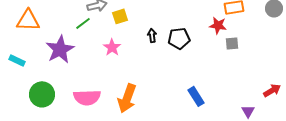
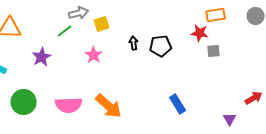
purple star: (60, 49) -> (42, 57), size x0.7
orange arrow: (127, 98) -> (109, 106), turned -68

